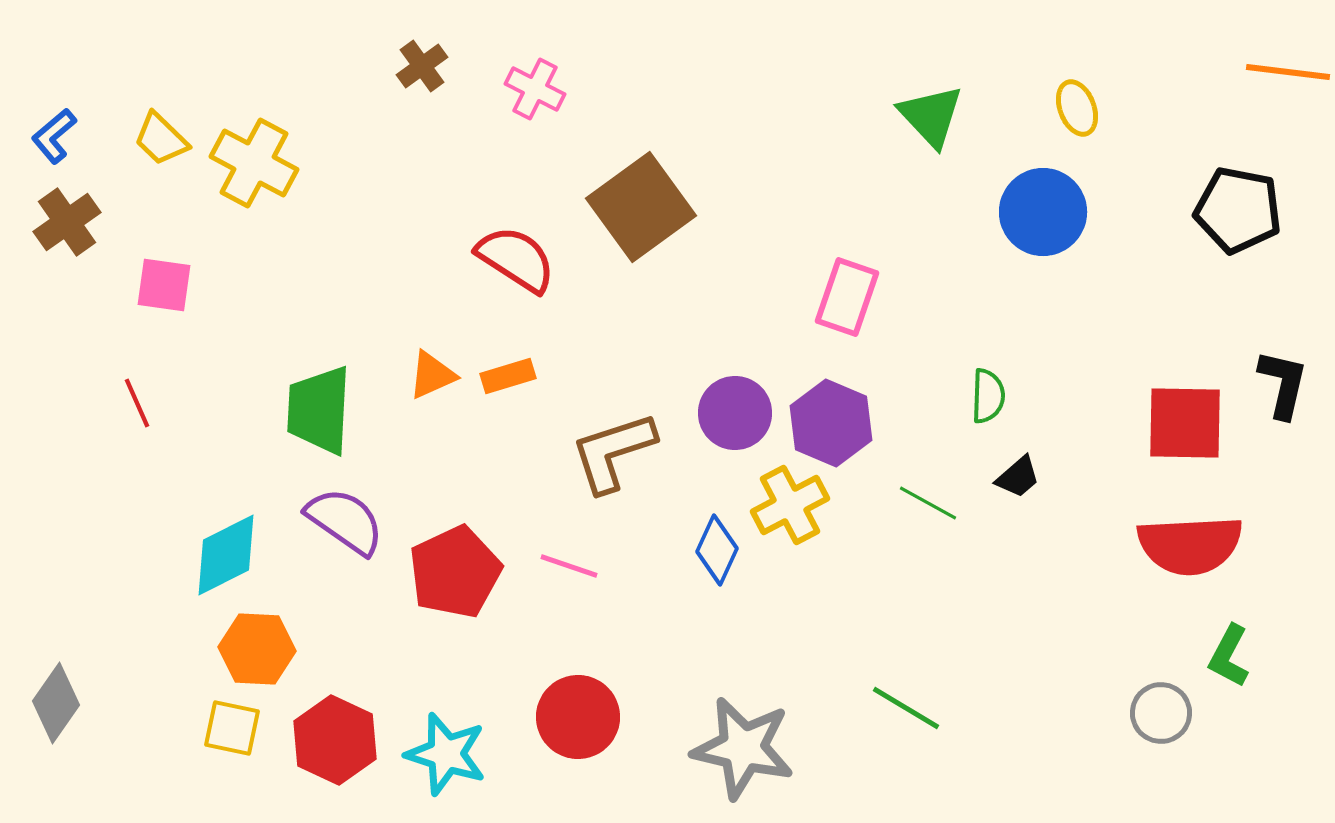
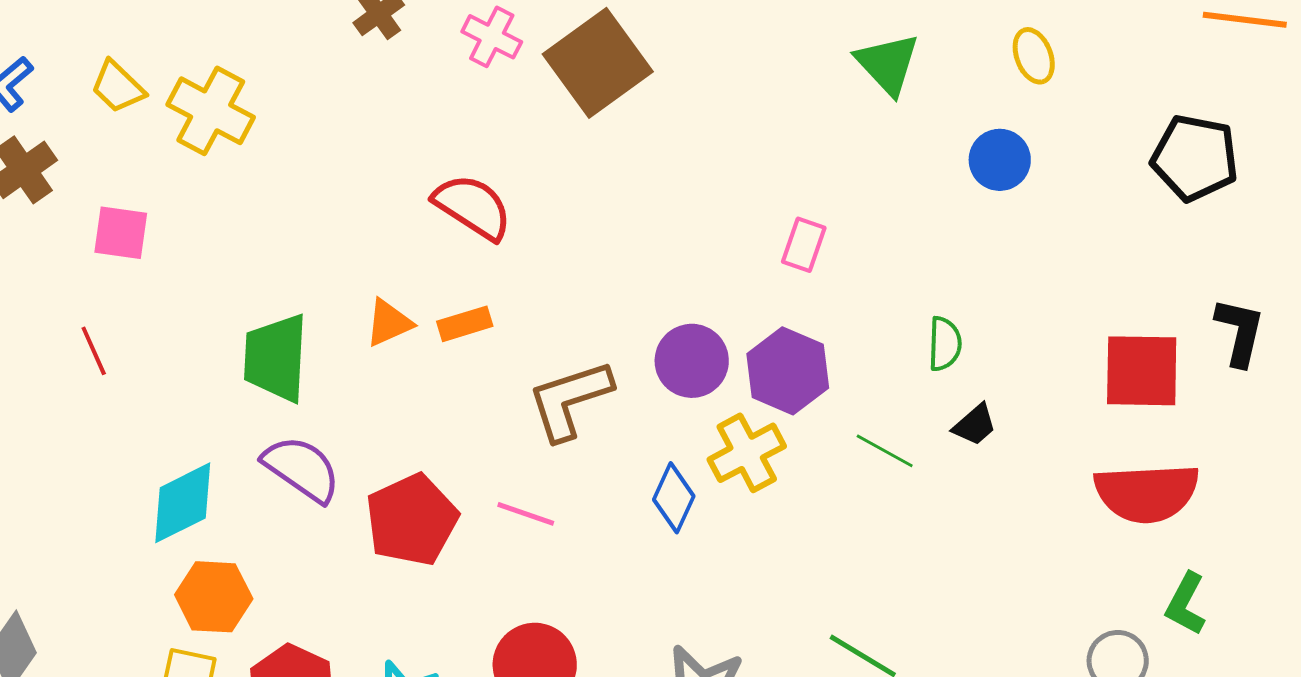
brown square: (641, 207) -> (598, 63), moved
blue circle: (1043, 212) -> (1000, 160), size x0.7
pink rectangle: (847, 297) -> (804, 245), size x0.7

